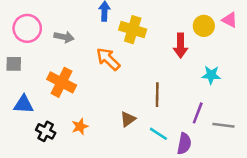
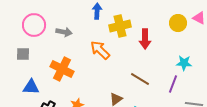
yellow cross: (133, 30) -> (120, 26), turned -30
red arrow: (181, 46) -> (145, 39), moved
brown line: (157, 95) -> (140, 79), turned -60
purple line: (198, 113) -> (173, 84), moved

